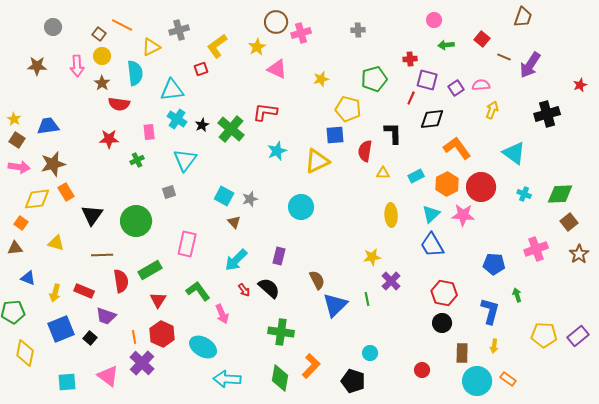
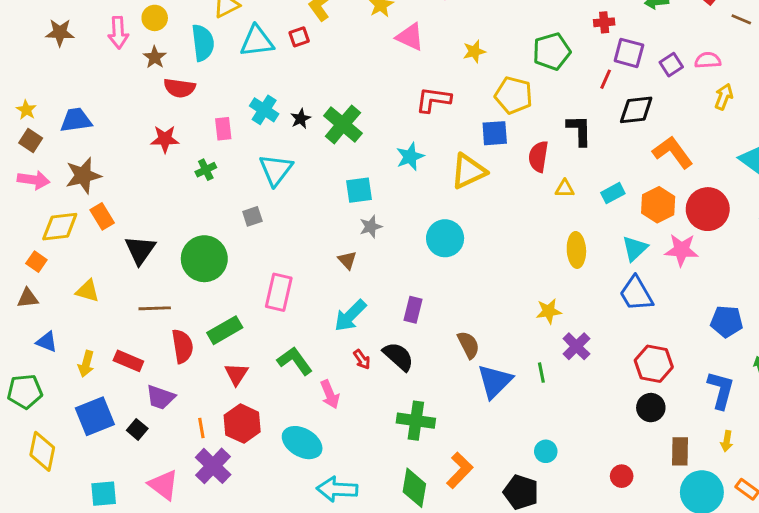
cyan triangle: (172, 90) -> (257, 41), moved
red L-shape: (265, 112) -> (433, 100), moved
cyan square: (224, 196) -> (359, 190), moved, turned -36

